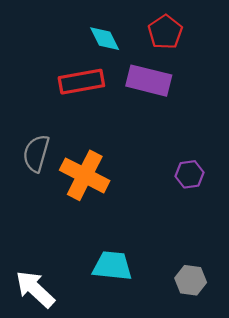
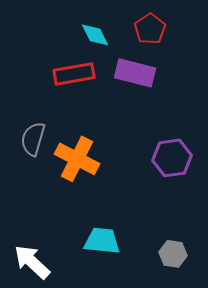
purple hexagon: (190, 174) -> (172, 158), size x1.5

